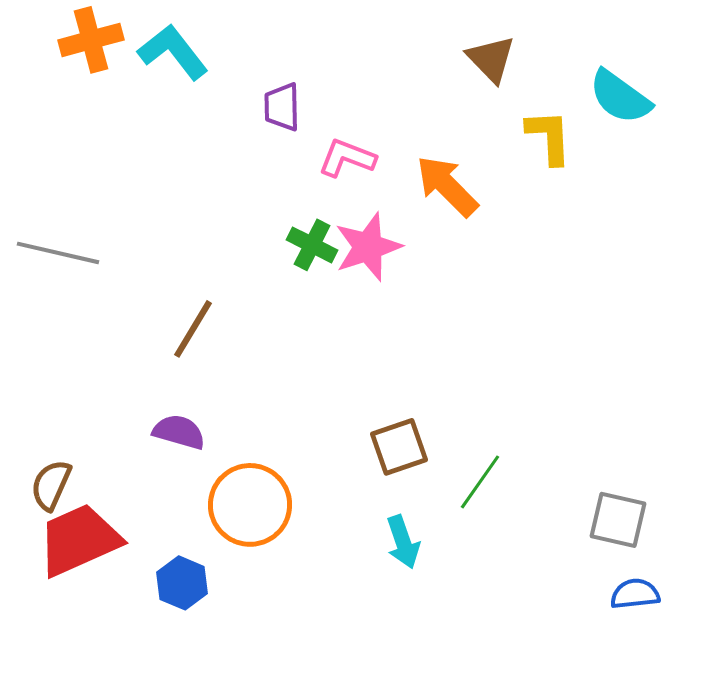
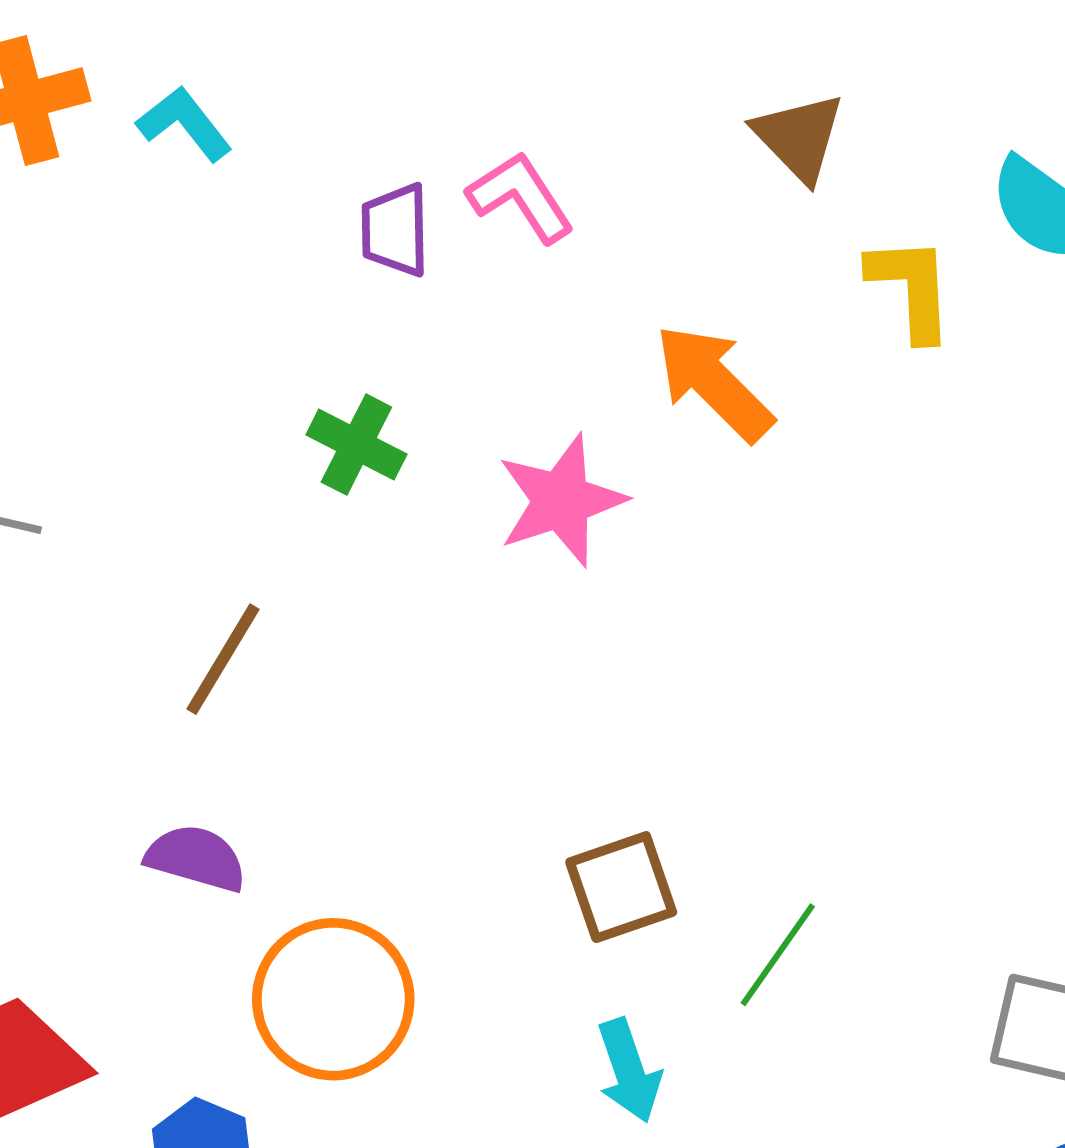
cyan L-shape: (173, 52) -> (184, 124), size x0.7
pink L-shape: (347, 158) -> (521, 197), moved, turned 36
green cross: (312, 245) -> (356, 445), moved

